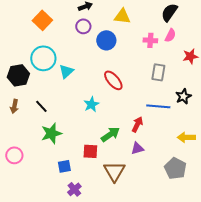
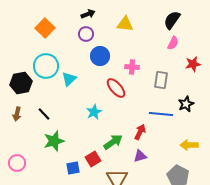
blue circle: (106, 40) -> (100, 56), moved
pink cross: (150, 40) -> (132, 67), moved
red square: (90, 151) -> (93, 159), turned -35
blue square: (64, 166) -> (73, 168), moved

